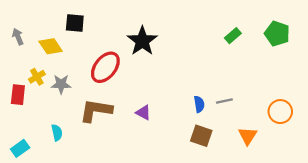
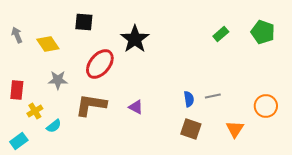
black square: (75, 23) -> (84, 22), moved
yellow cross: (37, 77) -> (35, 111), moved
cyan semicircle: (57, 133) -> (54, 126), turned 63

